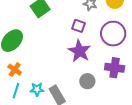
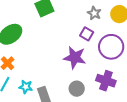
purple square: (78, 26) -> (87, 34), moved
purple star: (79, 51) -> (75, 58), turned -30

